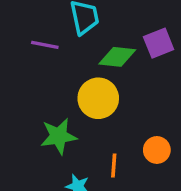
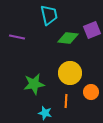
purple line: (45, 45) -> (17, 37), moved
yellow circle: (98, 98) -> (70, 73), moved

